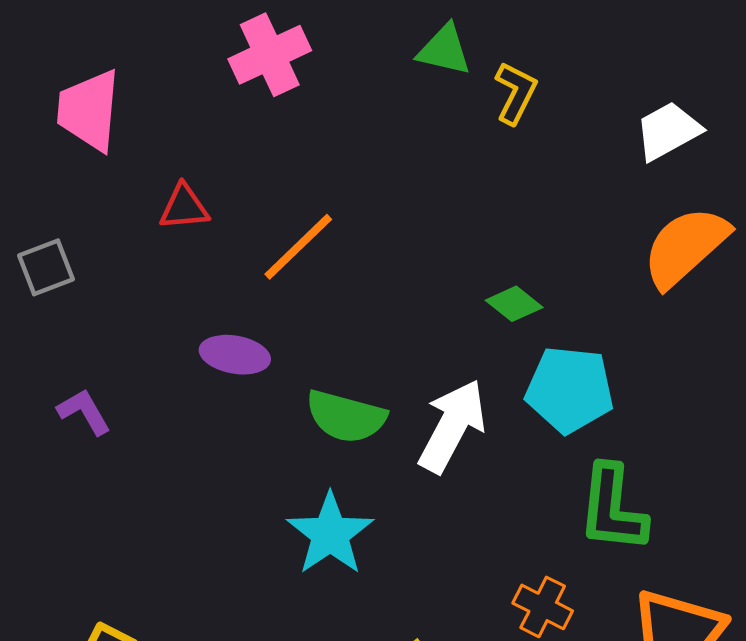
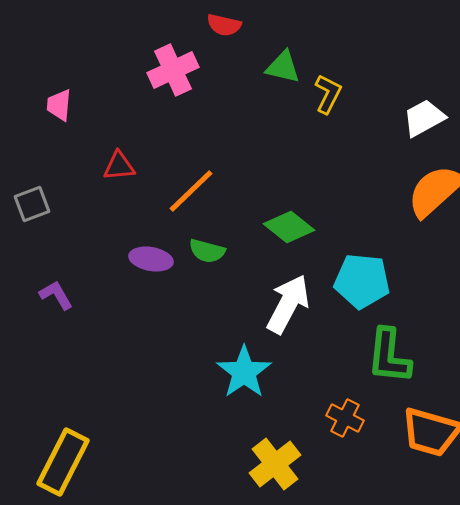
pink trapezoid: (89, 110) -> (59, 105), size x0.6
green diamond: (514, 304) -> (289, 227), moved, size x1.4
green semicircle: (346, 417) -> (207, 251), moved, size x0.7
cyan star: (330, 534) -> (244, 372), moved

